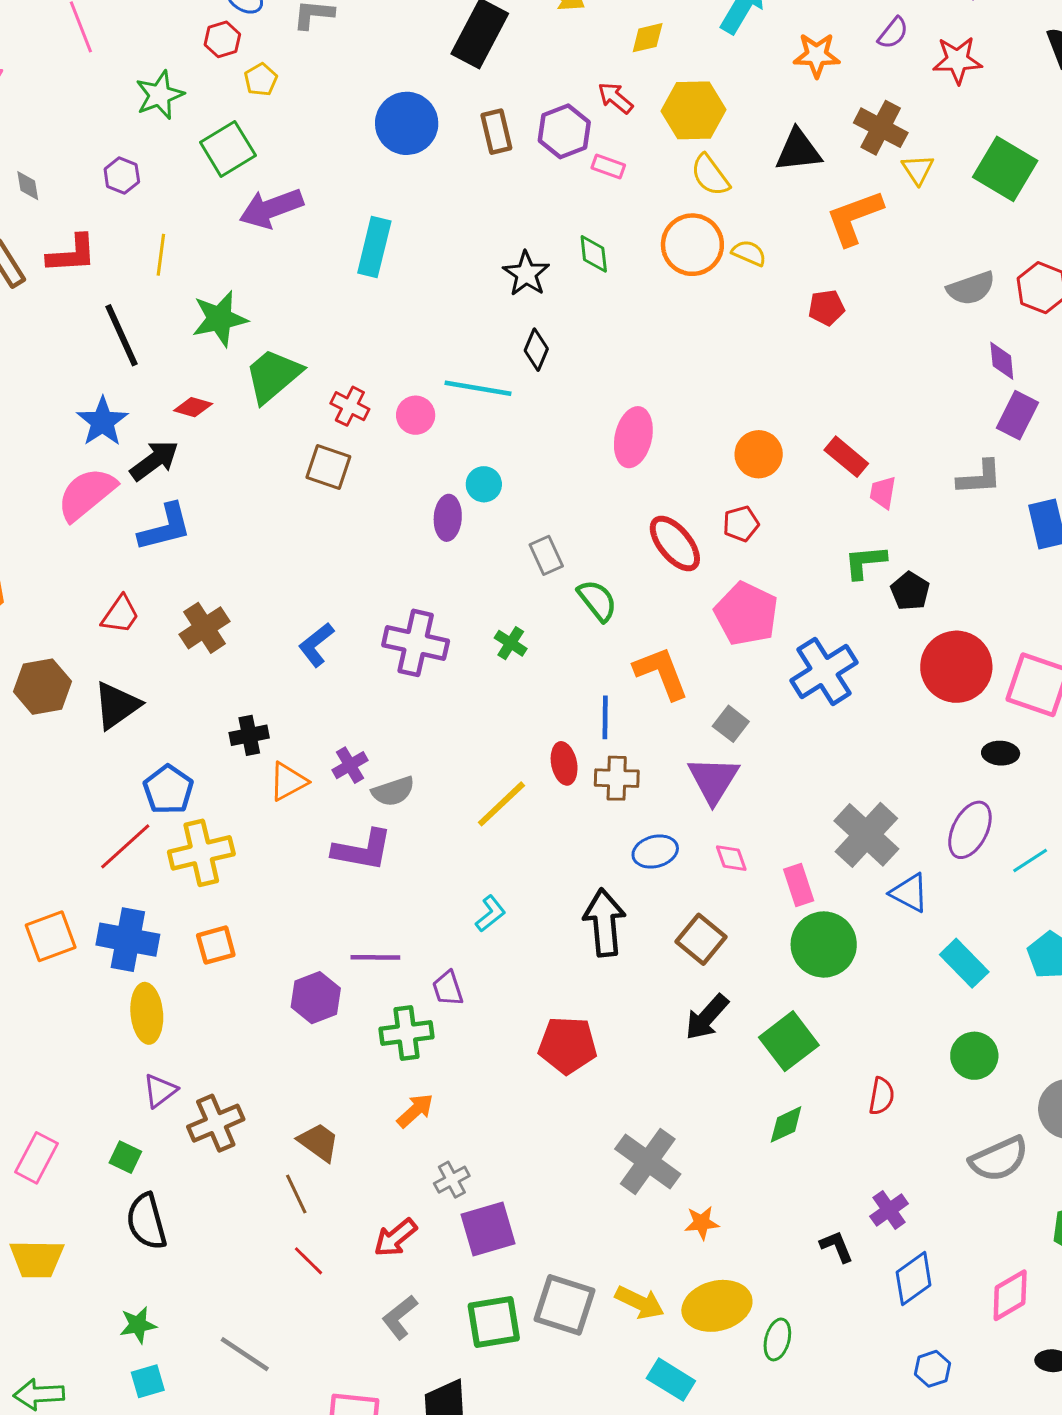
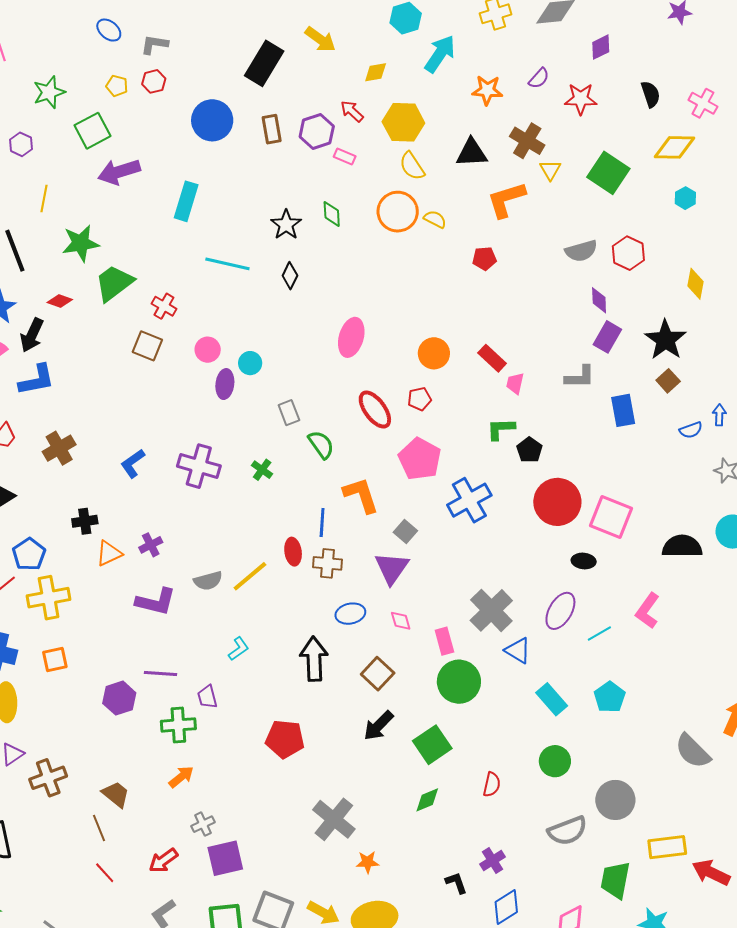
red hexagon: (222, 39) -> (154, 81), moved
yellow pentagon: (261, 80) -> (117, 86), turned -30
cyan line: (478, 388) -> (227, 264), moved
pink circle: (416, 415) -> (208, 350), moved
black arrow: (154, 461) -> (32, 335), turned 148
gray semicircle: (393, 791) -> (208, 581), moved

